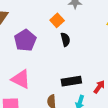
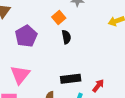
pink triangle: (21, 79) -> (20, 75), turned 40

